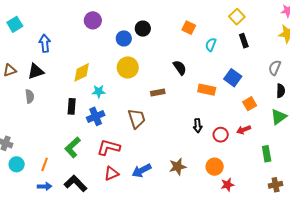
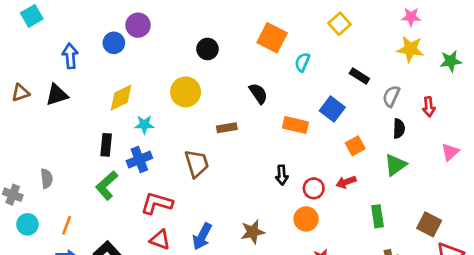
cyan square: (15, 24) -> (32, 16), moved
orange square: (189, 28) -> (272, 38), size x1.5
black circle: (143, 29) -> (207, 49), moved
blue circle: (124, 38) -> (114, 43), moved
black rectangle: (244, 41) -> (359, 76), moved, turned -40
gray semicircle: (30, 96) -> (47, 179), moved
green L-shape: (73, 147) -> (107, 185), moved
orange circle: (215, 167) -> (306, 219), moved
blue arrow: (142, 171) -> (202, 236), turned -36
red triangle: (112, 173) -> (160, 240), turned 42

